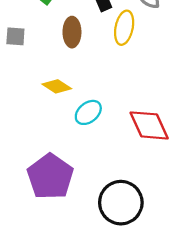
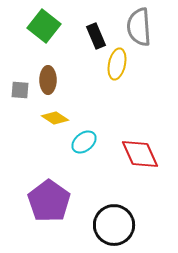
brown ellipse: (72, 32) -> (48, 80), moved
gray square: (15, 36) -> (20, 90), moved

